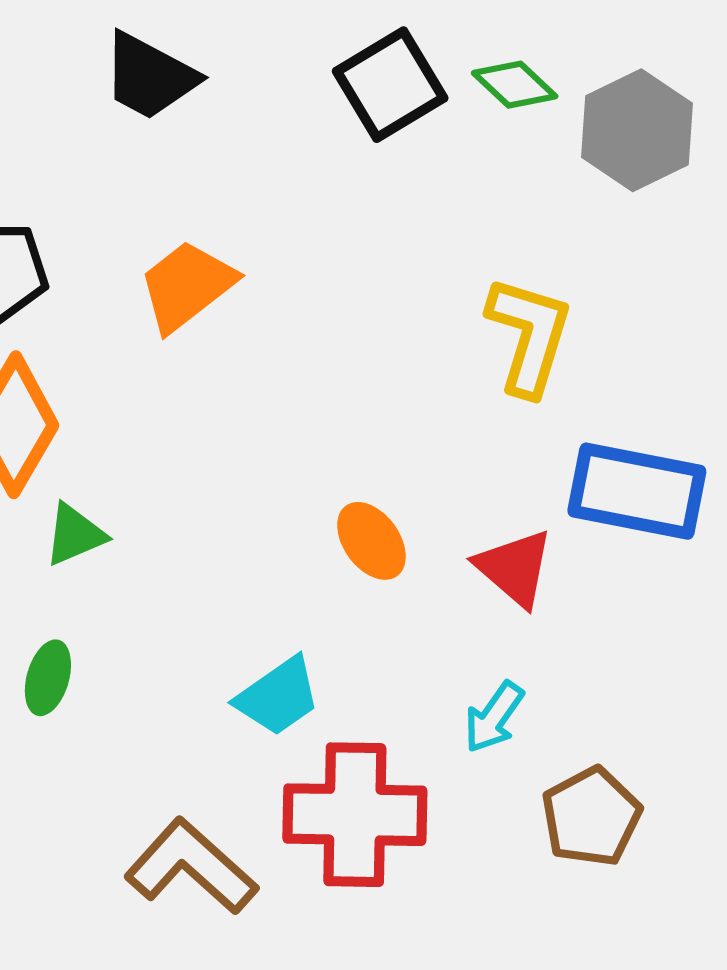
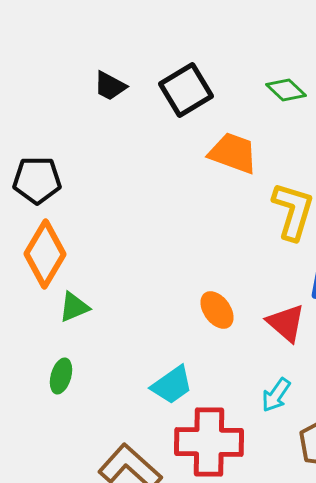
black trapezoid: (150, 76) -> (110, 86), size x0.7
black square: (390, 85) -> (186, 90), moved
orange trapezoid: (187, 286) -> (233, 153), moved, turned 58

